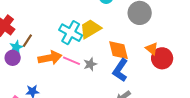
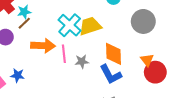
cyan star: (16, 47) -> (24, 12), moved
pink line: (72, 61) -> (64, 54), turned 48
blue L-shape: (120, 70) -> (111, 74), turned -75

